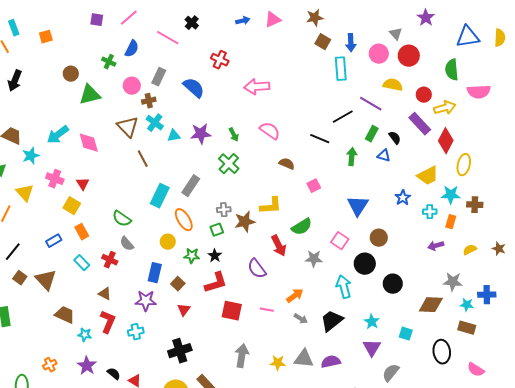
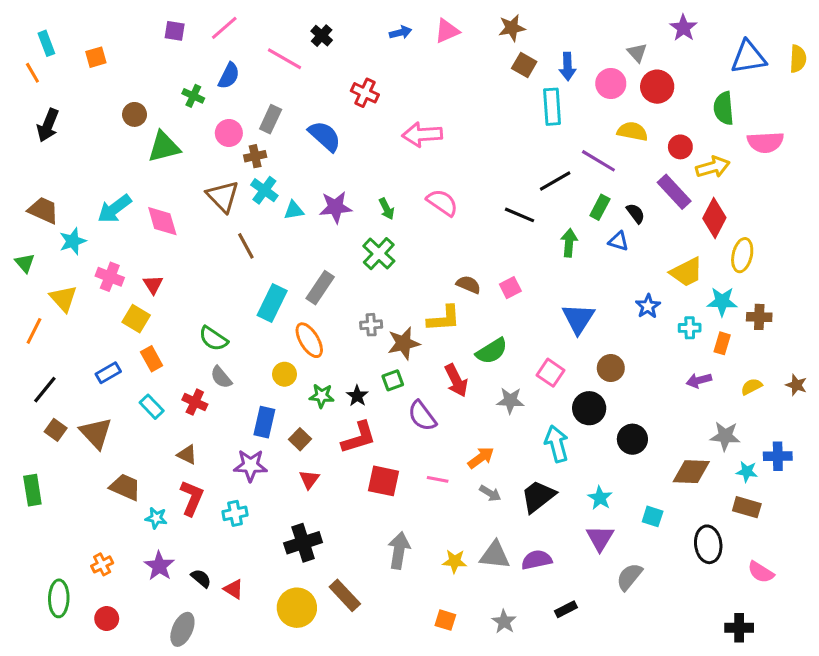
brown semicircle: (287, 164) -> (469, 285), moved
green square: (217, 230) -> (393, 380), moved

